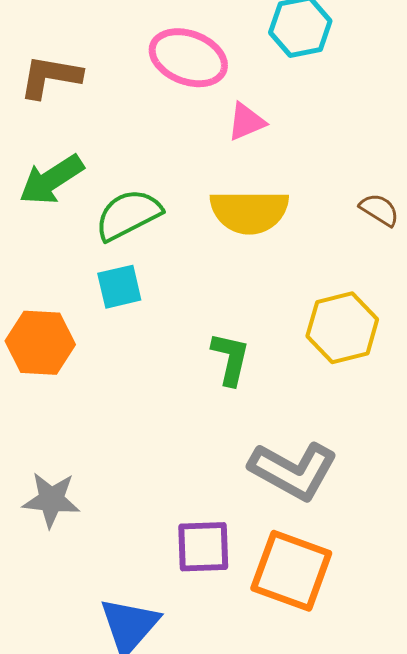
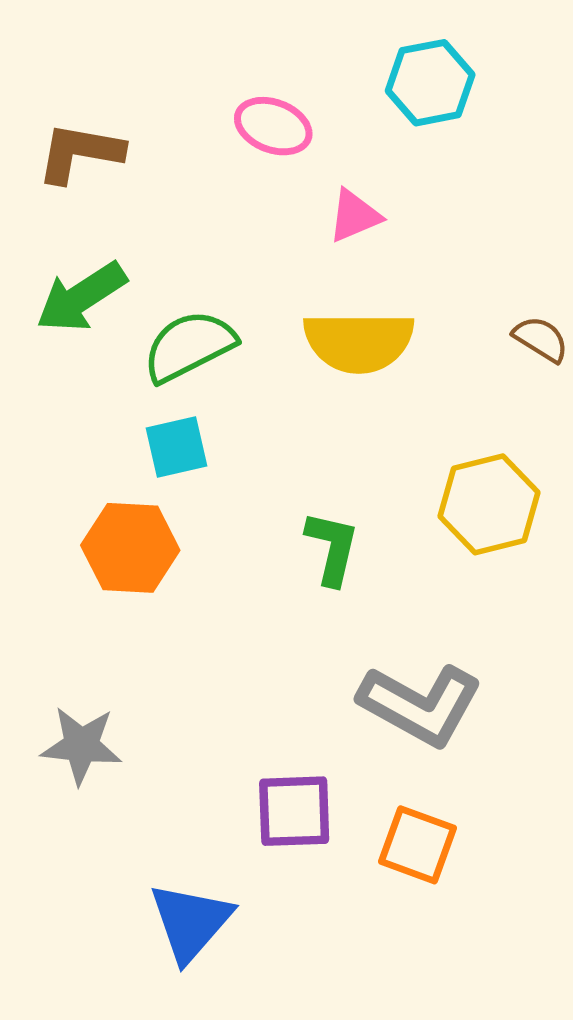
pink ellipse: (188, 58) -> (273, 126), size x0.7
orange hexagon: (40, 343) -> (130, 548), moved
orange square: (291, 571) -> (418, 845), size x0.7

